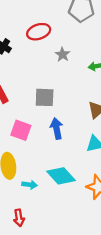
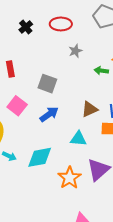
blue arrow: (57, 128) -> (49, 114), turned 48
cyan diamond: (61, 176) -> (40, 157), turned -76

